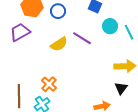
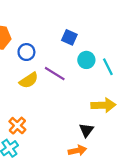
blue circle: (58, 11) -> (26, 52), moved
black triangle: (121, 88) -> (86, 130), moved

